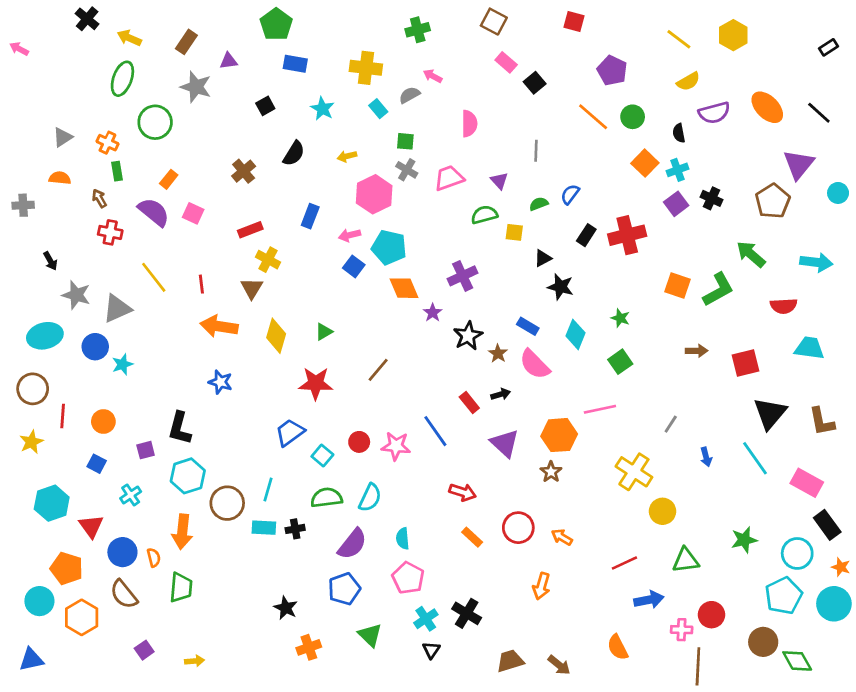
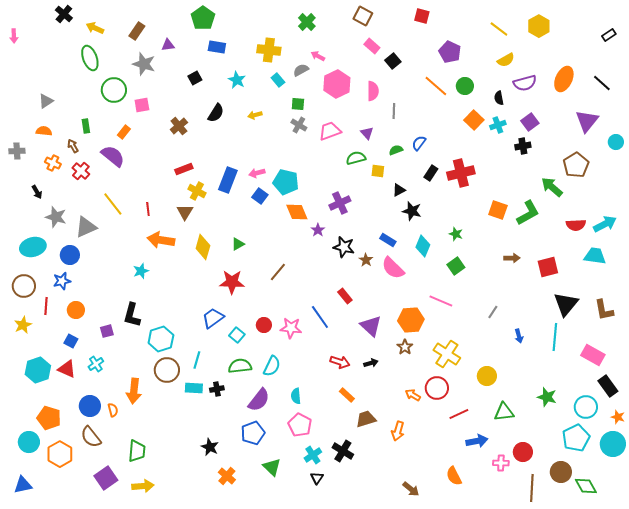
green cross: (418, 30) -> (307, 22), turned -30
pink arrow: (19, 49) -> (14, 36), turned -120
green ellipse: (122, 79) -> (90, 58), turned -40
orange ellipse: (767, 107) -> (564, 79), turned 70
pink semicircle: (469, 124) -> (373, 91), moved
orange cross: (107, 143) -> (53, 163), moved
pink hexagon: (374, 194) -> (337, 84), moved
black cross: (711, 198) -> (523, 146), turned -35
brown pentagon: (773, 201) -> (576, 165), moved
purple square: (676, 204) -> (530, 122), moved
pink square: (193, 213) -> (142, 105), moved, turned -35
blue rectangle: (310, 216) -> (228, 180), moved, size x1.4
red cross: (110, 232) -> (81, 171), turned 30
cyan arrow: (816, 262) -> (605, 224), moved, turned -35
black star: (468, 336) -> (344, 247), turned -30
cyan star: (122, 364) -> (141, 271), moved
blue star: (220, 382) -> (62, 281), moved, turned -30
black arrow: (501, 394) -> (371, 363), moved
pink line: (600, 409) -> (441, 301), turned 35
cyan line: (755, 458) -> (555, 337), turned 40
yellow cross: (634, 472) -> (447, 354), moved
cyan hexagon: (188, 476) -> (161, 339), moved
red triangle: (91, 526) -> (67, 369), moved, turned -30
red circle: (518, 528) -> (437, 388), moved
green star: (744, 540) -> (547, 397), turned 30
green trapezoid: (181, 587) -> (137, 451), moved
orange cross: (309, 647) -> (227, 476), turned -30
purple square: (144, 650) -> (106, 478), size x1.6
yellow arrow: (195, 661) -> (143, 486), size x1.5
brown trapezoid: (510, 661) -> (366, 419), moved
brown line: (698, 666) -> (532, 488), moved

